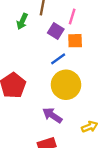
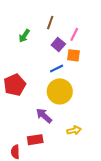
green arrow: (22, 21) -> (24, 36), moved

